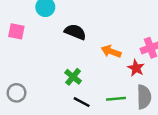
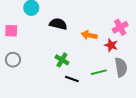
gray circle: (17, 93) -> (13, 60), moved

